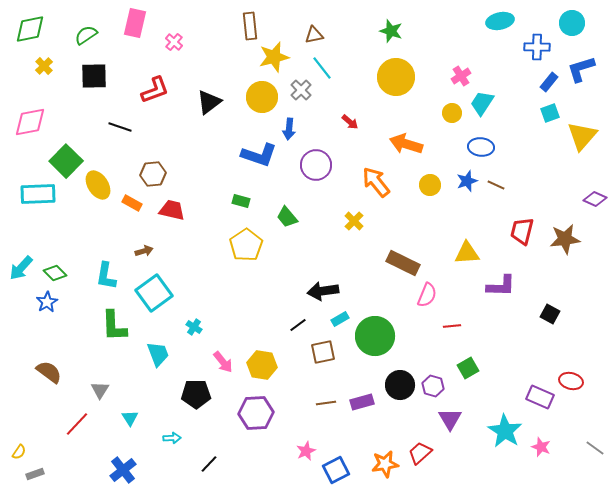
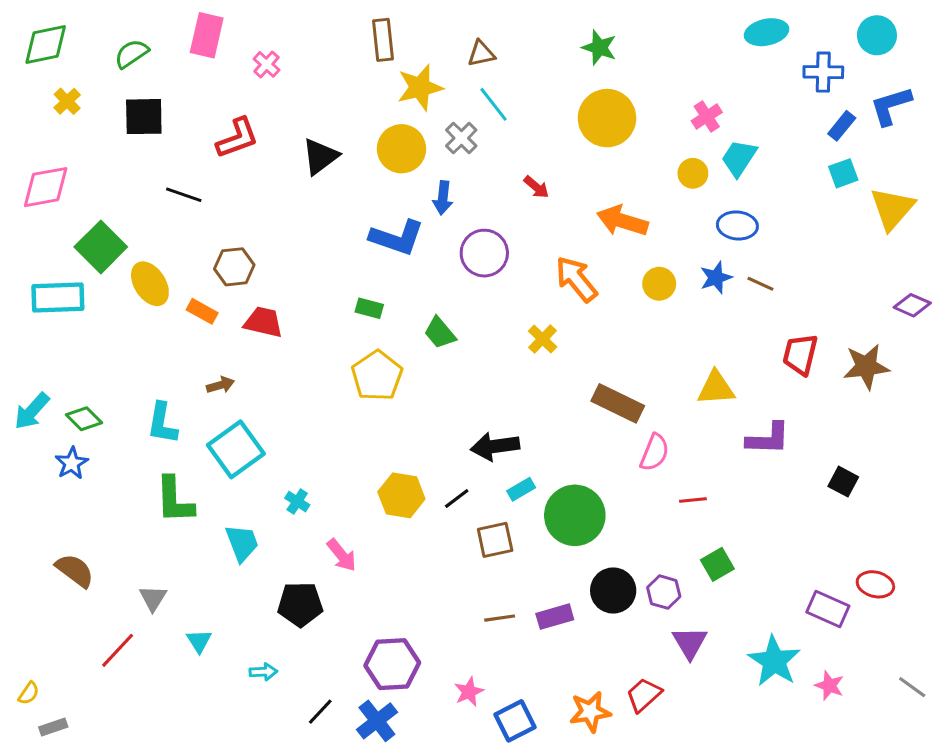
yellow hexagon: (262, 365) -> (401, 495), moved
purple hexagon: (256, 413) -> (392, 664), moved
blue cross: (123, 470) -> (377, 721), moved

